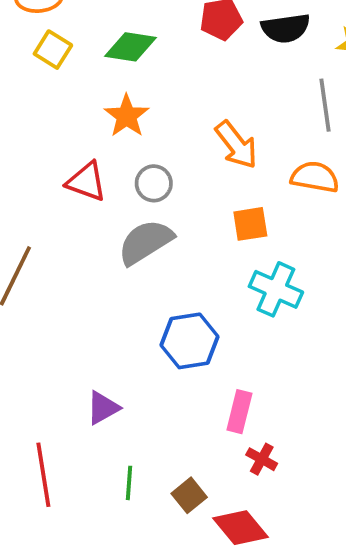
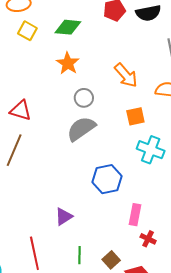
red triangle: (86, 182) -> (21, 110), moved

